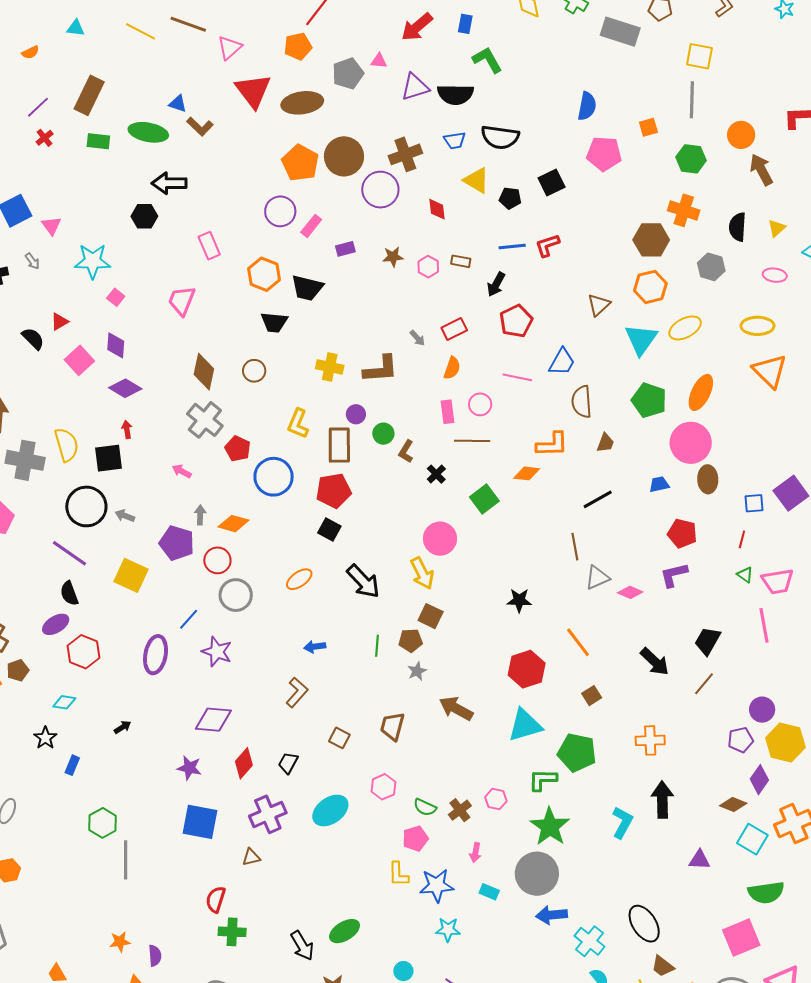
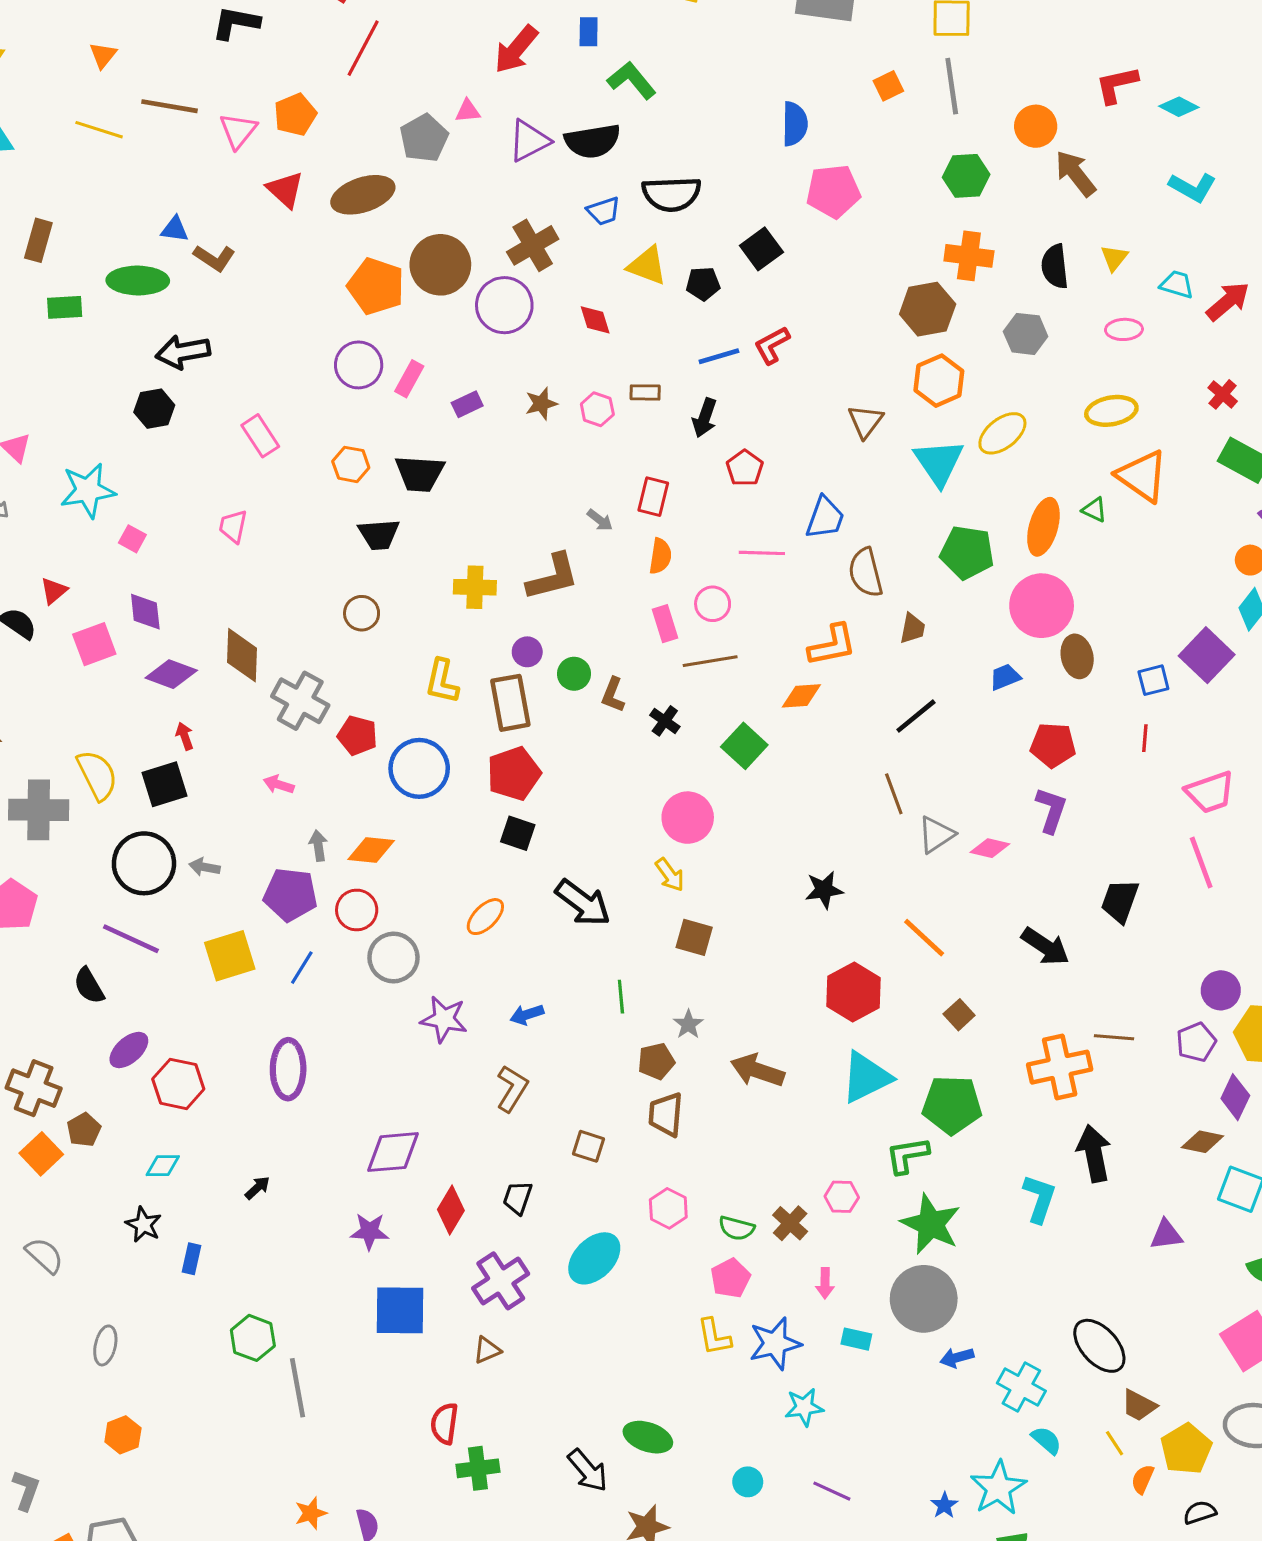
orange pentagon: (298, 46) -> (295, 115), moved
red triangle: (253, 91) -> (285, 190), size x0.7
brown rectangle: (89, 95) -> (38, 240), size x0.7
orange square: (648, 127) -> (888, 86), moved
orange hexagon: (264, 274) -> (351, 464), size x0.7
pink trapezoid: (182, 301) -> (233, 526), size x0.7
red pentagon: (516, 321) -> (745, 468), size x0.7
red rectangle: (454, 329) -> (653, 497), turned -40
pink square: (79, 360) -> (94, 644), turned 32
brown diamond: (204, 372) -> (242, 655), moved
yellow arrow: (422, 573) -> (670, 875), size x0.7
yellow square: (131, 575) -> (230, 956), turned -32
purple L-shape: (674, 575) -> (1051, 810), turned 132
green triangle: (745, 575) -> (1094, 510), moved
black semicircle: (69, 593) -> (89, 986), moved
blue line: (189, 619) -> (302, 968), moved
brown pentagon: (411, 641) -> (656, 1061), moved
purple star: (217, 652) -> (444, 1019), moved
brown line: (704, 684) -> (1114, 1037), moved, turned 65
orange cross: (650, 740) -> (1060, 1067), size x1.4
blue arrow: (552, 915) -> (957, 1357), size x0.7
green ellipse: (345, 931) -> (648, 1437), turned 60

